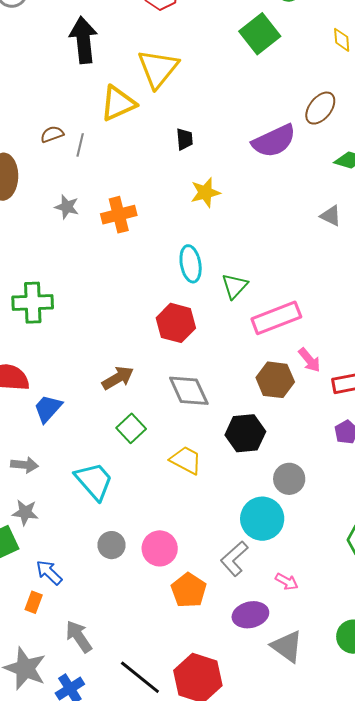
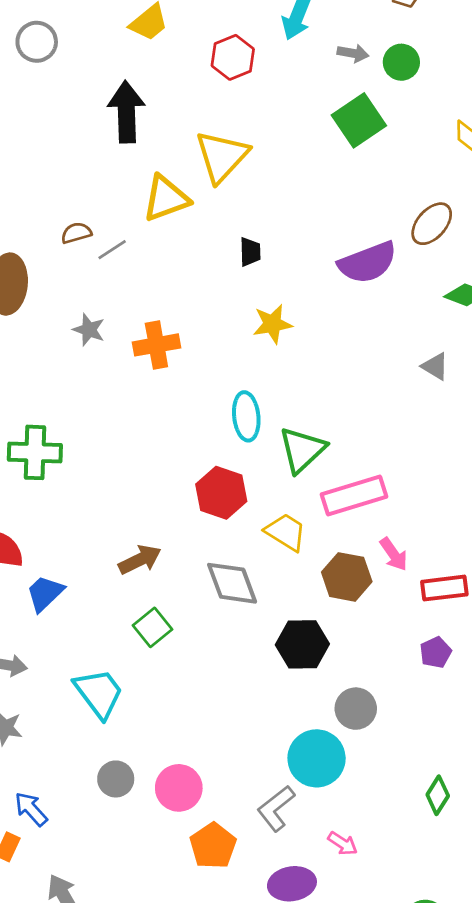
gray line: (80, 145) -> (112, 250), turned 40
green triangle: (235, 286) -> (302, 450), size x1.4
yellow trapezoid: (186, 460) -> (286, 532), moved

